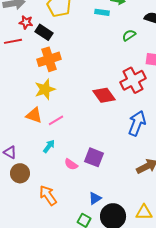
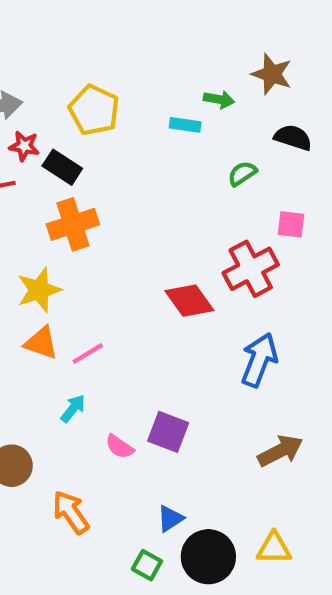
yellow star: (45, 89) -> (39, 290), moved

